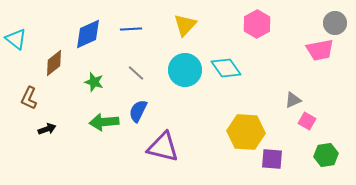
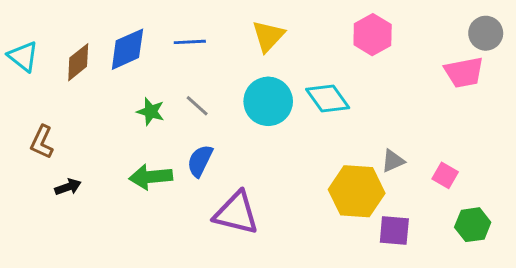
brown diamond: (54, 63) -> (78, 62), moved
green star: (94, 82) -> (151, 112), moved
gray triangle: (293, 100) -> (393, 161), moved

